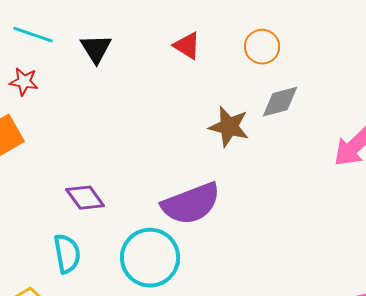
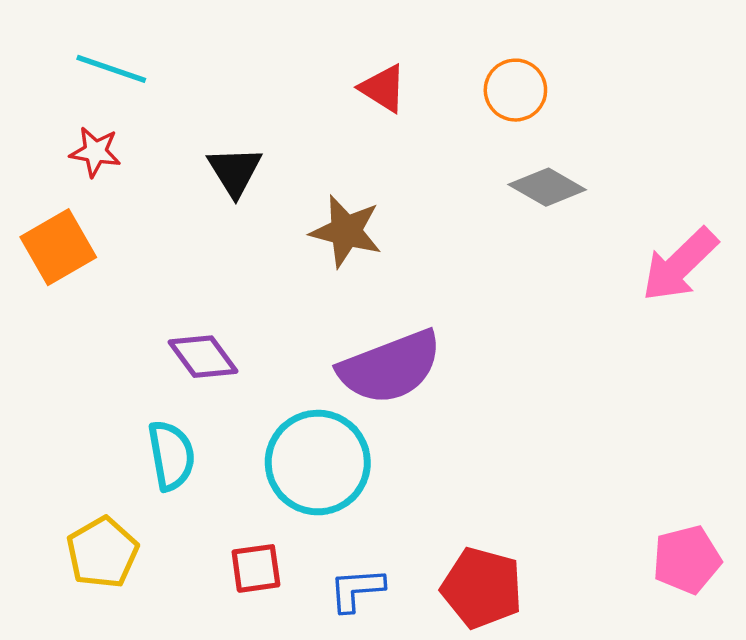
black triangle: (96, 49) -> (235, 171), moved
gray diamond: (280, 102) -> (547, 187), turned 45
brown star: (229, 127) -> (346, 231), moved

